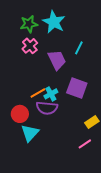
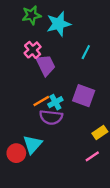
cyan star: (54, 22) -> (59, 24), turned 30
green star: (29, 24) -> (31, 15), moved
purple trapezoid: (57, 60) -> (46, 65), moved
red circle: (20, 114) -> (16, 153), moved

